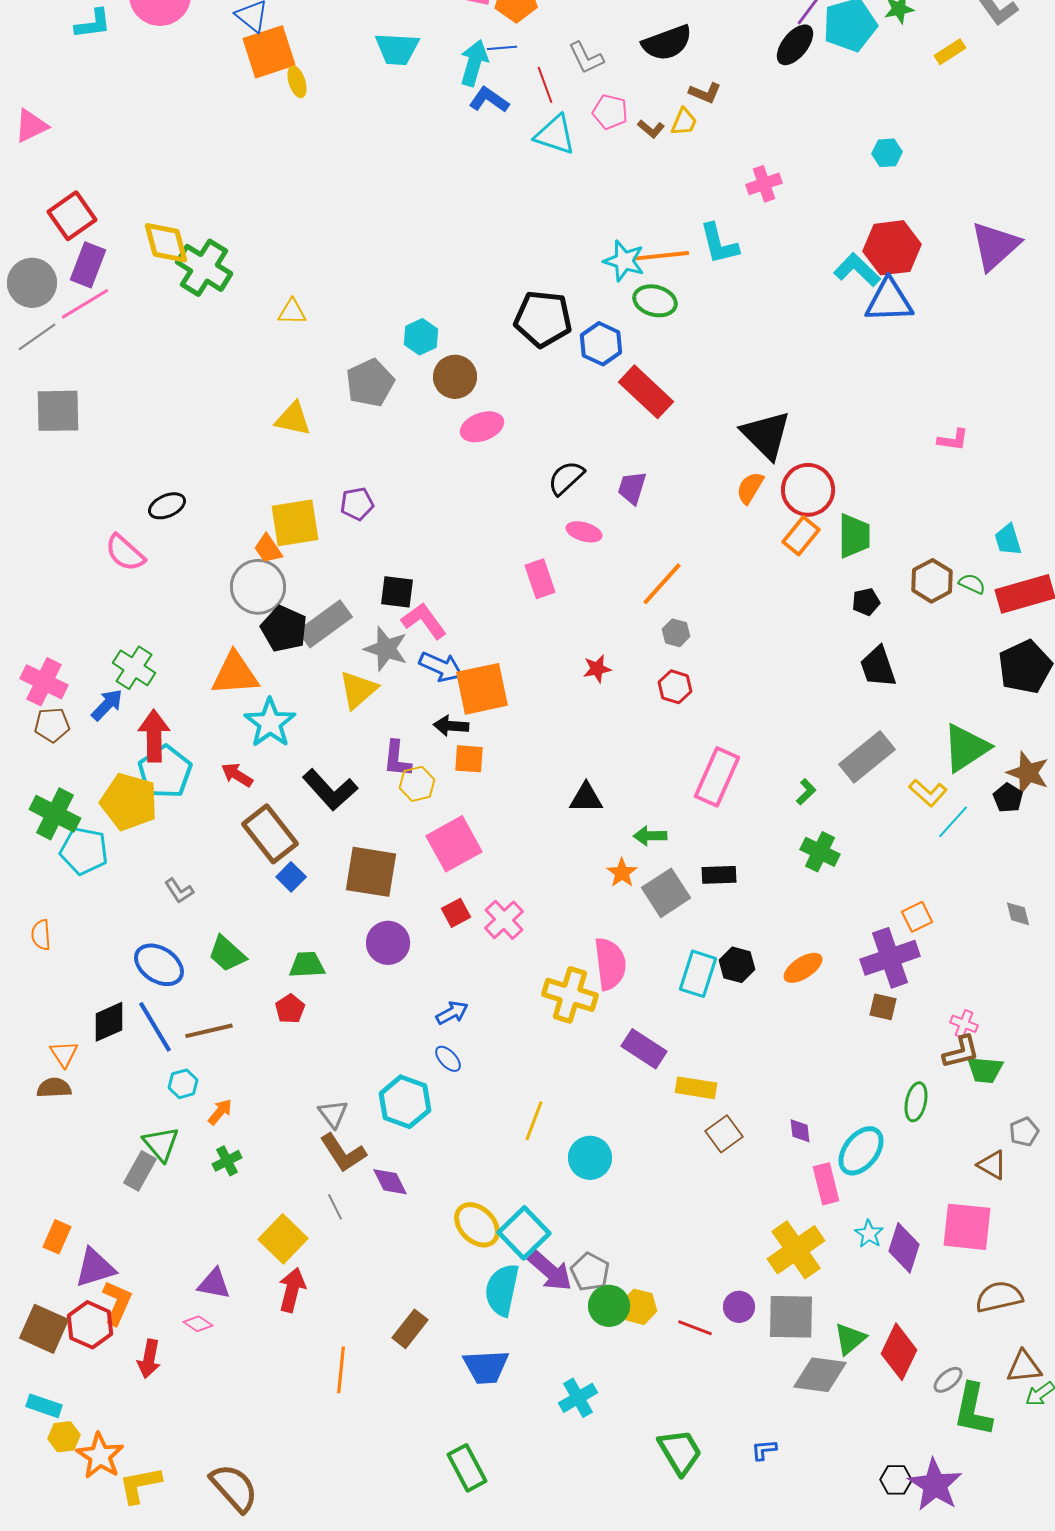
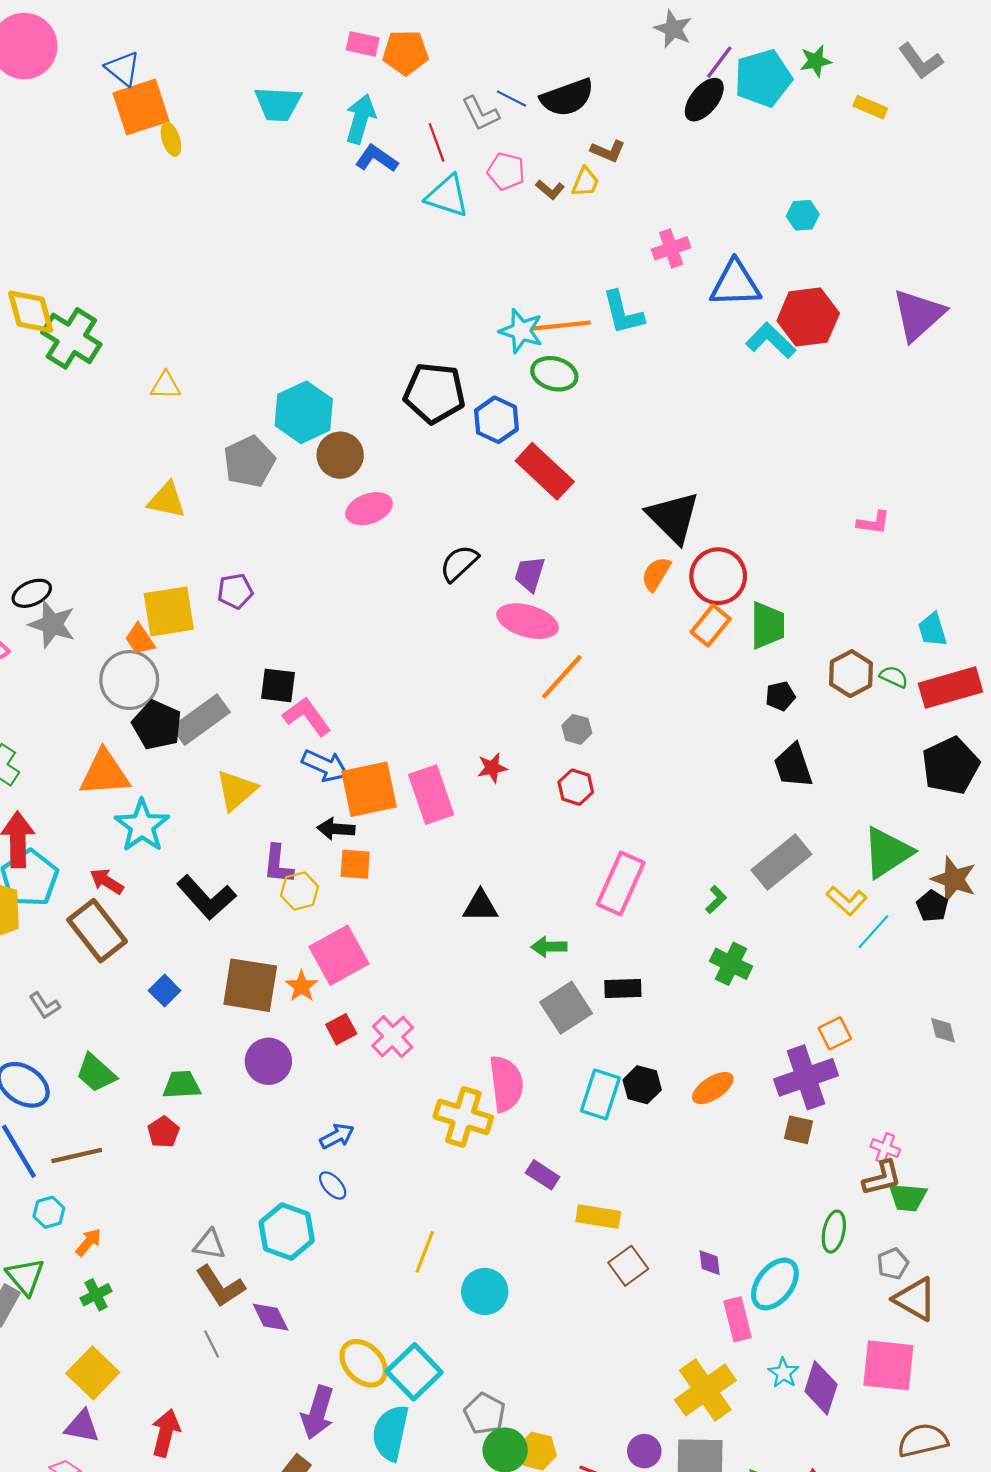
blue line: (502, 48) -> (511, 99), moved, turned 32
yellow rectangle: (950, 52) -> (870, 107), turned 56
blue triangle: (889, 301) -> (735, 284), moved
cyan hexagon: (421, 337) -> (304, 412), size x1.6
pink ellipse: (584, 532) -> (528, 621), moved, size x1.6
pink rectangle: (540, 579) -> (431, 795), moved, size x1.4
gray star: (386, 649) -> (52, 624), moved
brown rectangle: (270, 834) -> (97, 931), moved
orange star: (622, 873) -> (302, 986), moved
purple rectangle: (644, 1049) -> (543, 1175), size x0.7
gray triangle: (333, 1114) -> (210, 1244), turned -44
gray pentagon: (1024, 1132) -> (893, 1264), moved
brown triangle: (992, 1165) -> (915, 1299), size x1.4
yellow square: (283, 1239) -> (93, 1373), moved
purple arrow: (550, 1271) -> (318, 1413), moved, turned 66

